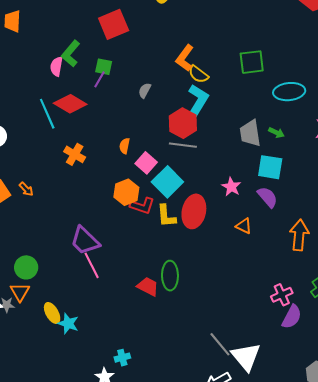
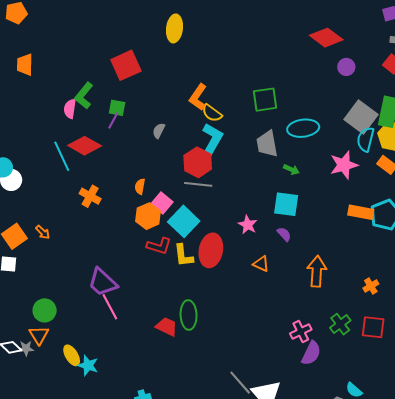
gray trapezoid: (250, 133) -> (267, 144), moved
orange hexagon: (126, 192) -> (148, 216), moved
purple semicircle: (267, 197) -> (284, 234), size x0.7

